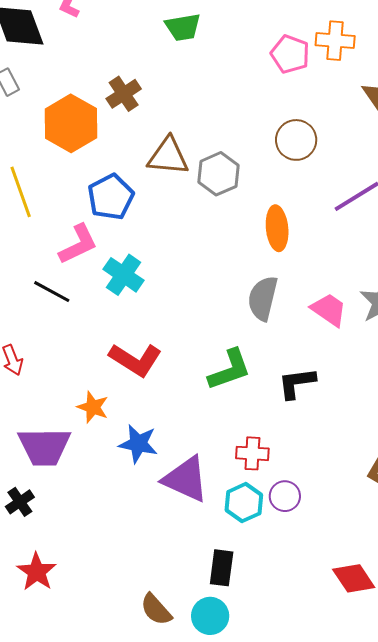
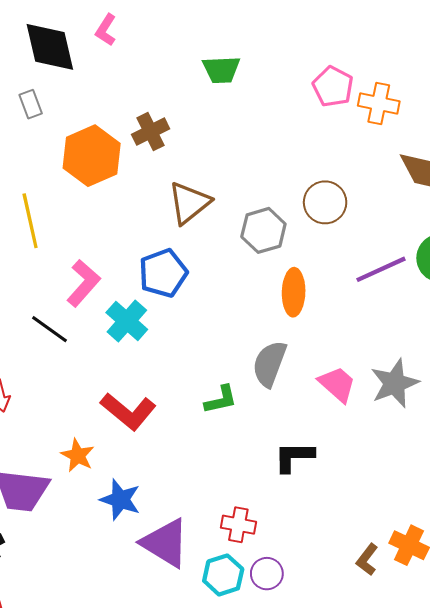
pink pentagon: (290, 54) -> (333, 87), moved
brown triangle: (168, 156) -> (189, 203), turned -51
gray hexagon: (218, 174) -> (263, 230), moved
blue pentagon: (111, 197) -> (163, 273), moved
pink L-shape: (78, 244) -> (83, 283), turned -30
green L-shape: (230, 370) -> (221, 400), moved, size x0.7

